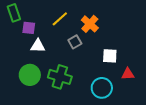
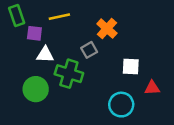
yellow line: (60, 19) -> (59, 17), moved, turned 30
green cross: (60, 77) -> (69, 74), moved

